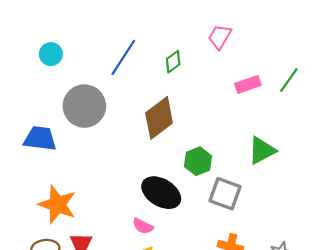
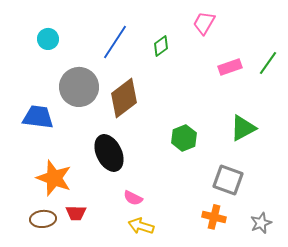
brown diamond: (159, 118) -> (124, 98), moved
black ellipse: (161, 193) -> (109, 153), moved, turned 33
gray square: (225, 194) -> (228, 180), moved

